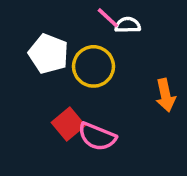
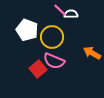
orange arrow: (165, 95) -> (92, 53), turned 132
pink semicircle: (97, 137) -> (54, 61), moved

